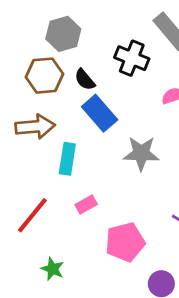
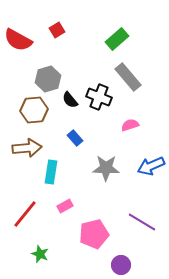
black semicircle: (85, 80) -> (70, 100), moved
blue rectangle: (100, 113) -> (75, 138), size x0.6

